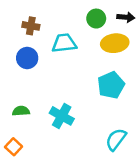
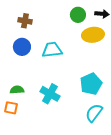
cyan trapezoid: (64, 43) -> (52, 50), moved
cyan pentagon: (111, 85) -> (91, 84), moved
orange square: (14, 147) -> (11, 108), moved, turned -32

